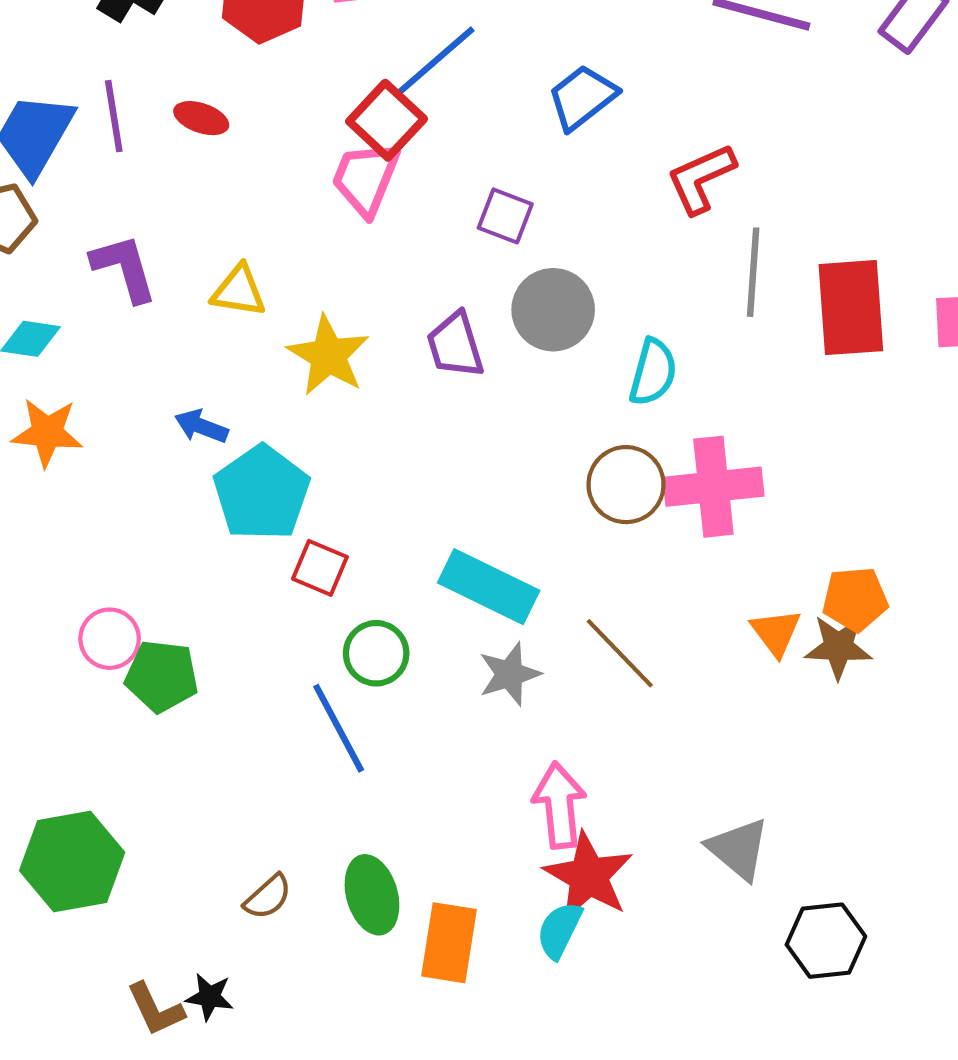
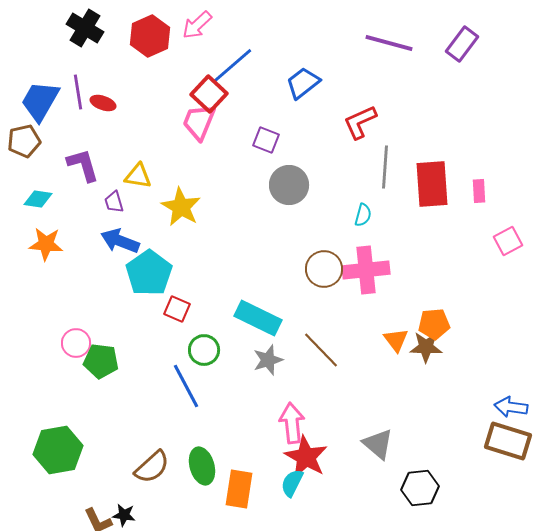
red ellipse: (201, 118) -> (103, 103), moved
purple trapezoid: (455, 345) -> (114, 202), moved, size x0.7
cyan semicircle: (653, 372) -> (363, 215), moved, size x0.7
blue arrow: (201, 426) -> (120, 241), size x1.5
brown semicircle: (268, 897) -> (152, 467), size x1.5

